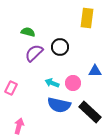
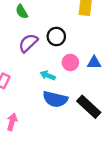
green semicircle: (28, 32) -> (22, 12), moved, turned -136
pink circle: (73, 83) -> (70, 62), moved

